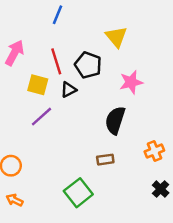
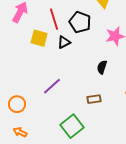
purple line: (42, 117) -> (52, 86), moved
black semicircle: (115, 120) -> (102, 67), size x0.6

